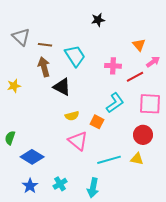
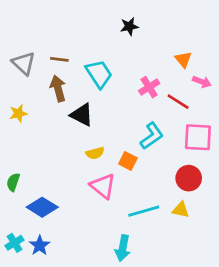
gray triangle: (21, 37) -> (24, 63), moved
pink arrow: (153, 62) -> (202, 82), turned 56
pink cross: (113, 66) -> (149, 87), turned -35
red line: (135, 77) -> (178, 102), turned 60
cyan cross: (60, 184) -> (14, 243), moved

